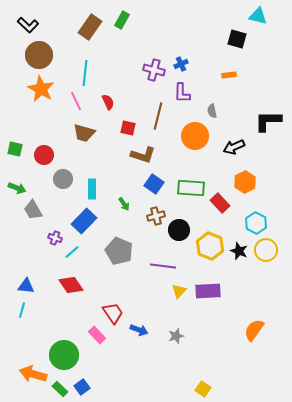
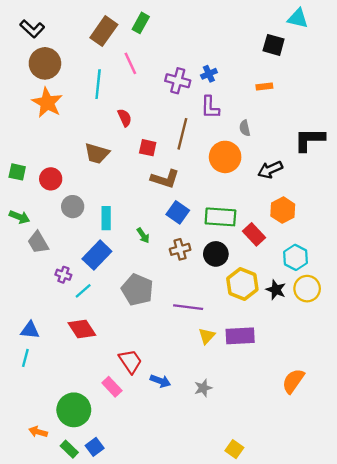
pink line: (76, 101) -> (130, 63), moved
black circle: (179, 230) -> (216, 254), moved
orange arrow: (33, 374) -> (38, 432), size x0.6

